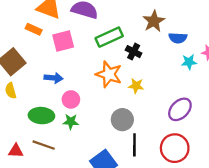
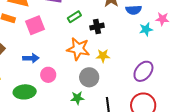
green rectangle: (109, 37) -> (74, 17), size x0.6
black cross: (134, 52) -> (97, 27), turned -32
gray circle: (122, 120) -> (89, 77), moved
green star: (71, 122) -> (77, 98), moved

